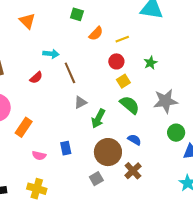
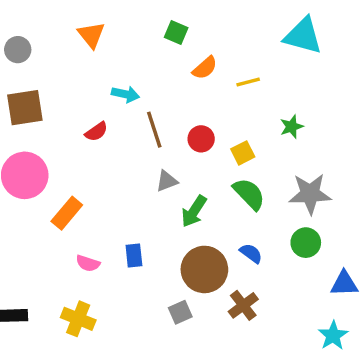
red circle: (116, 61) -> (201, 139), moved
green circle: (176, 133) -> (306, 243), moved

